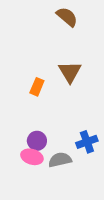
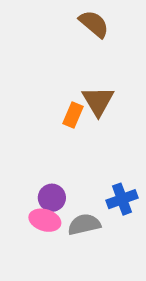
orange rectangle: (37, 87) -> (73, 115), moved

